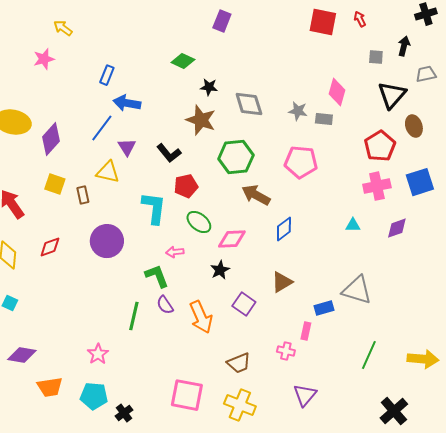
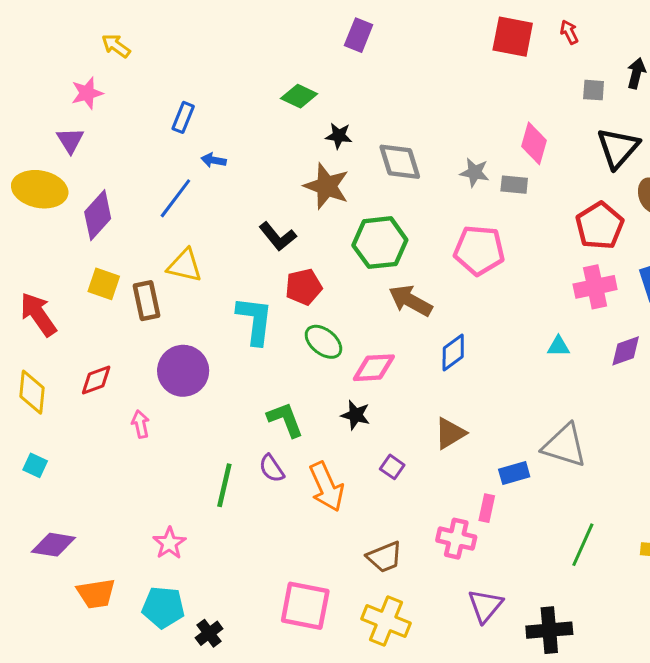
blue arrow: (127, 103) -> (214, 160), size x0.6
purple triangle: (127, 147) -> (70, 140), moved
brown rectangle: (83, 195) -> (146, 301), size x1.4
pink arrow: (175, 252) -> (140, 424), moved, turned 84
black star: (220, 270) -> (356, 415), turned -30
green L-shape: (157, 276) -> (285, 420), moved
purple square: (244, 304) -> (392, 467), size x0.7
pink cross: (286, 351) -> (456, 539), size x1.4
black cross: (394, 411) -> (549, 630), moved, turned 36

